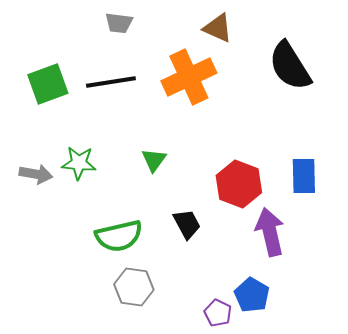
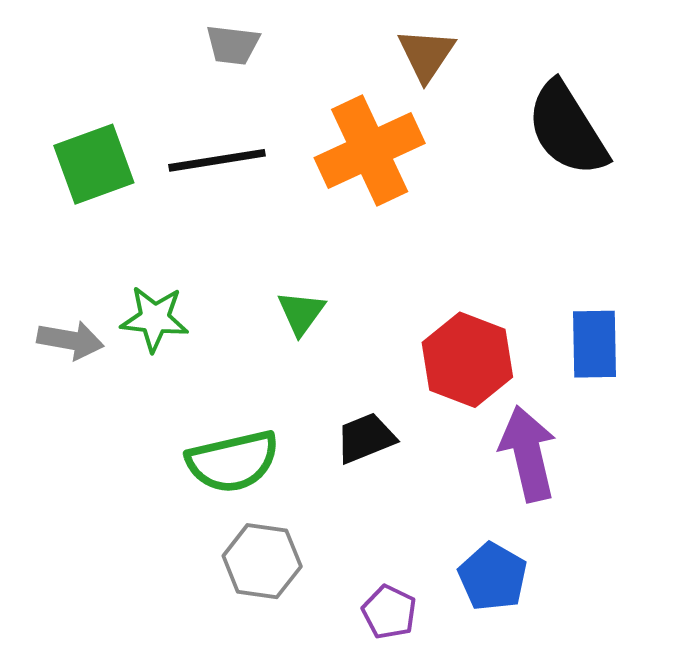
brown triangle: (218, 28) -> (426, 55), turned 40
black trapezoid: (187, 224) -> (366, 438), turned -84
purple pentagon: (218, 313) -> (389, 612), moved

